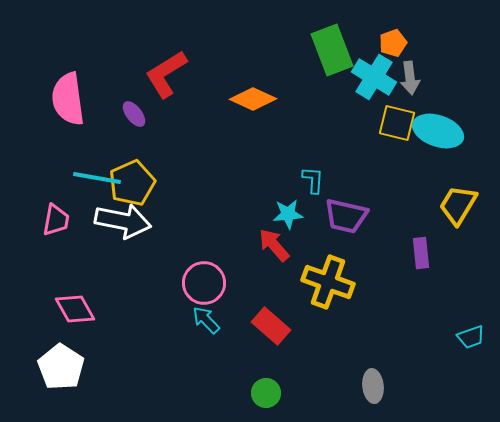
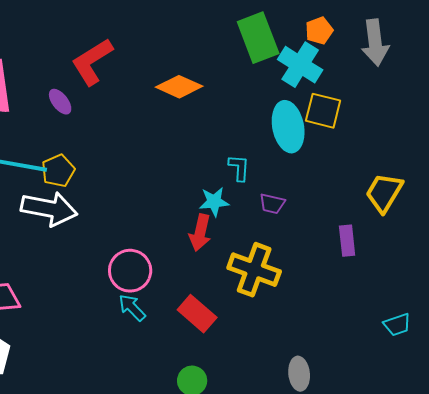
gray arrow: (410, 78) -> (375, 43), moved, size x1.4
cyan ellipse: (438, 131) -> (288, 127), moved, turned 60
yellow pentagon: (132, 183) -> (58, 171), size x0.7
purple trapezoid: (346, 216) -> (272, 204), size x0.6
red arrow: (274, 245) -> (200, 233), turned -126

